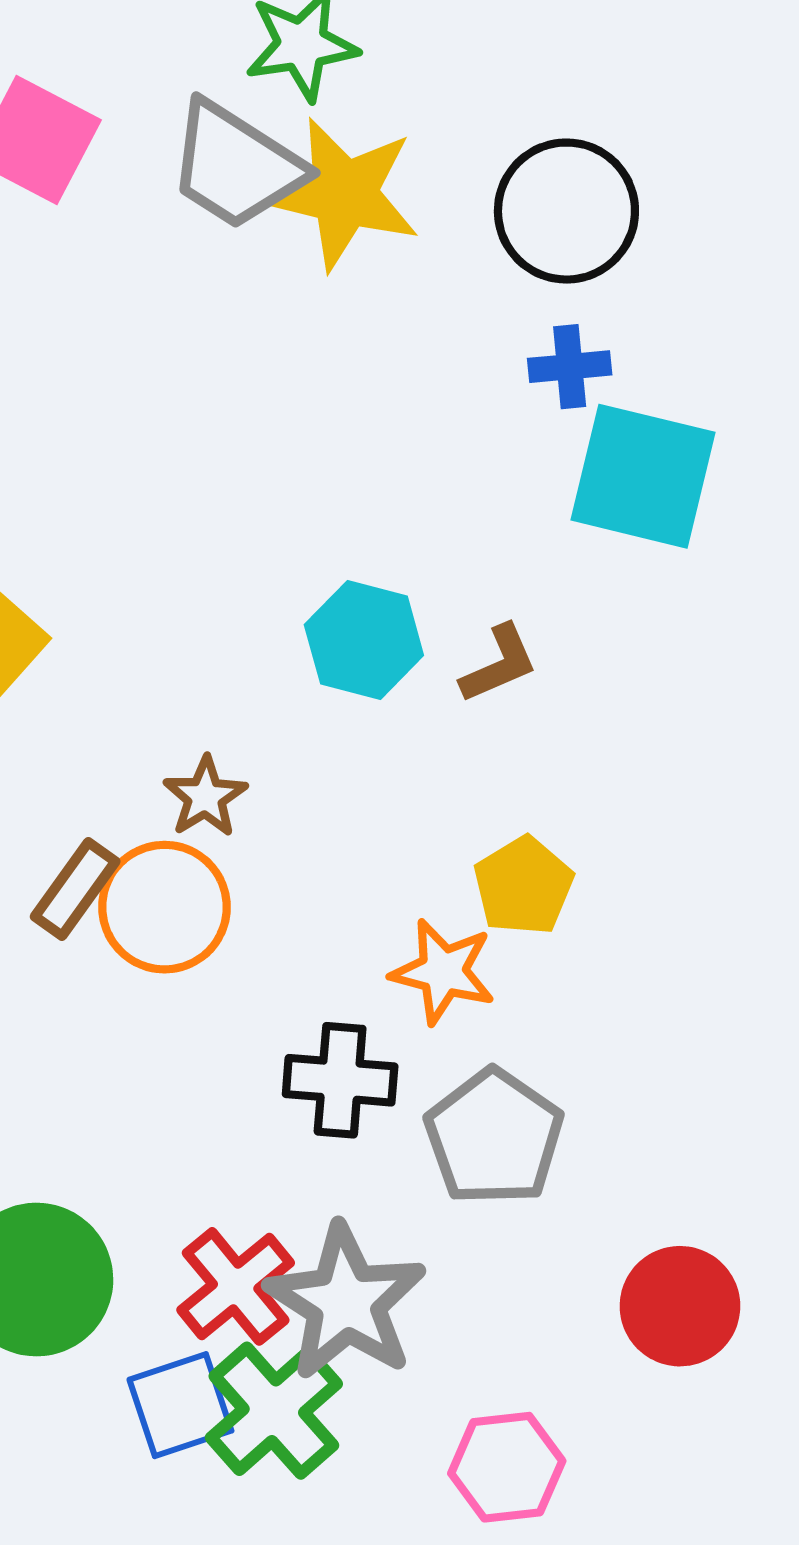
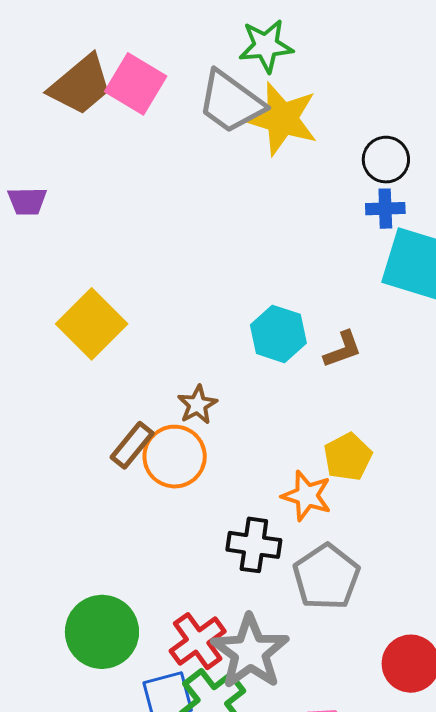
black circle: (566, 211) -> (386, 160), moved, size x0.7

